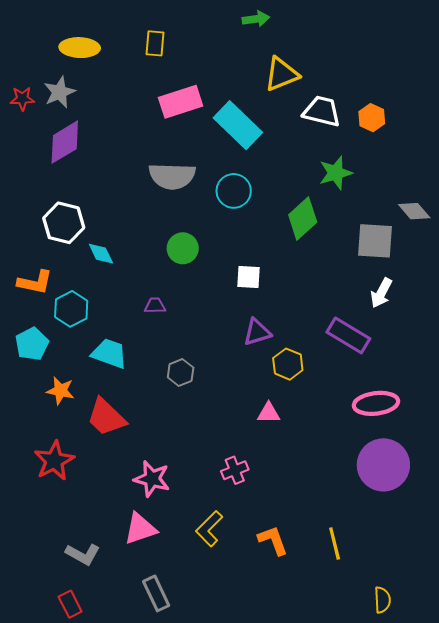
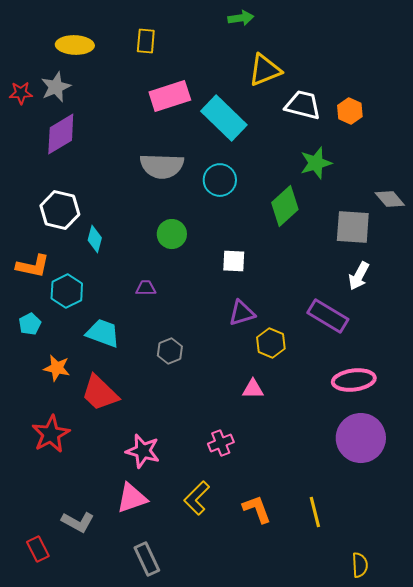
cyan diamond: (101, 254) -> (95, 239), turned 40
cyan pentagon: (32, 344) -> (30, 324), size x0.7
red rectangle: (70, 604) -> (38, 549), moved

